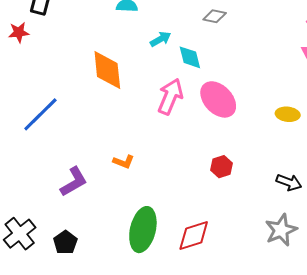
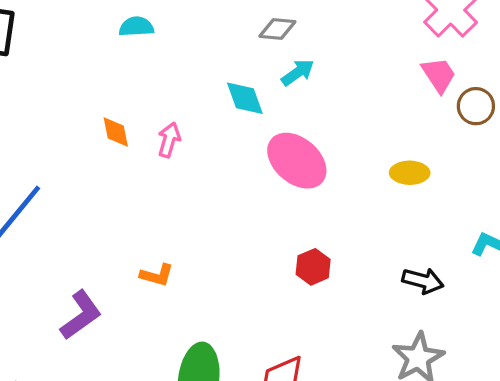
cyan arrow: (161, 39) -> (298, 73), moved
orange diamond: (107, 70) -> (116, 132), size x0.5
pink arrow: (170, 97) -> (169, 140), moved, size x0.6

